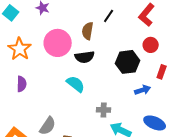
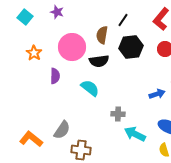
orange star: (20, 49) -> (34, 53), size x0.7
black hexagon: (128, 62) -> (131, 47), moved
purple semicircle: (22, 84) -> (55, 76), moved

